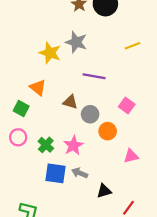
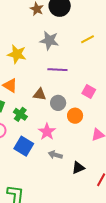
gray star: (76, 42) -> (49, 41), moved
green cross: (46, 145) -> (20, 114), moved
blue square: (56, 173) -> (24, 146), moved, turned 30

